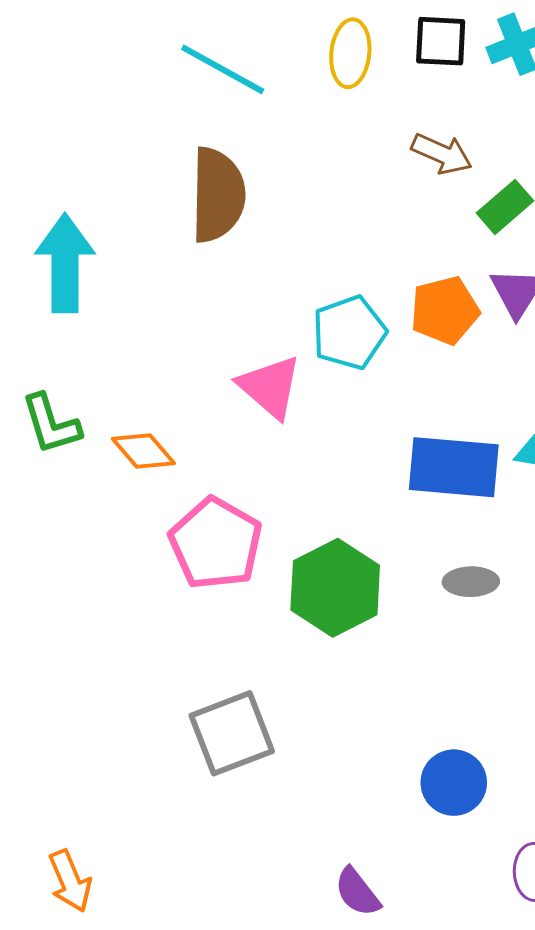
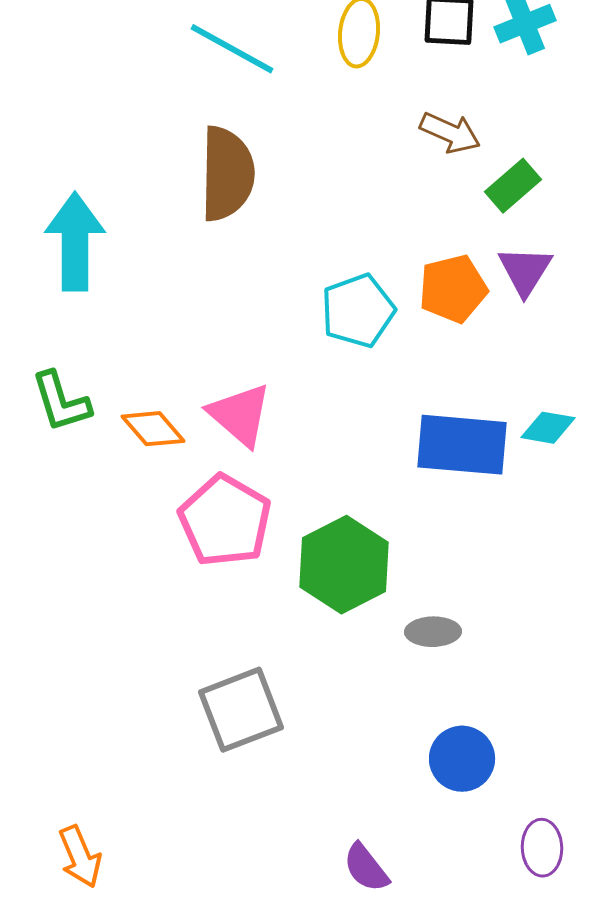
pink triangle: (270, 387) -> (240, 415), moved
gray ellipse: (471, 582) -> (433, 632), moved

